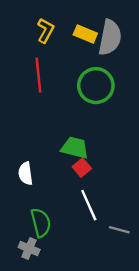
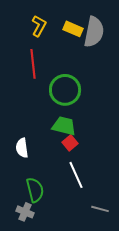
green circle: (96, 86) -> (65, 90), moved
gray line: (119, 230) -> (100, 209), moved

